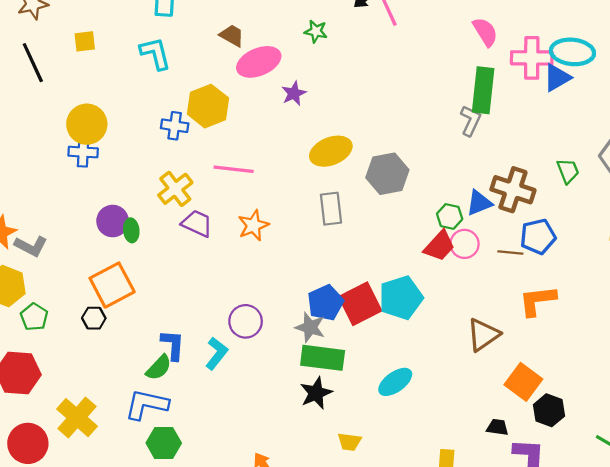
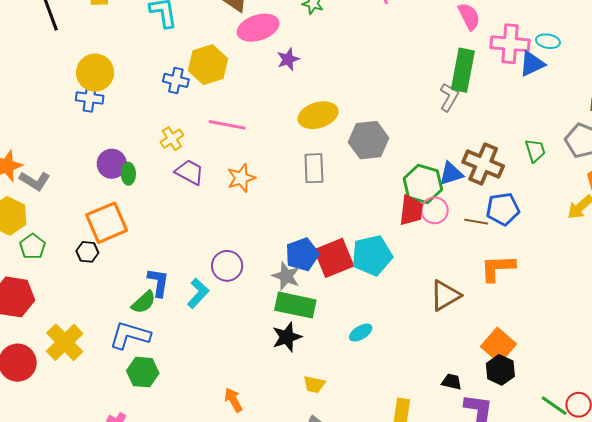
cyan ellipse: (572, 52) -> (548, 41), size x0.6
yellow cross: (175, 189) -> (172, 139), size x0.7
green hexagon: (450, 216) -> (423, 184), size x1.6
red trapezoid: (439, 246) -> (411, 210), turned -40
cyan ellipse: (395, 382) -> (361, 333), size x0.7
orange square: (523, 382) -> (499, 345), moved

